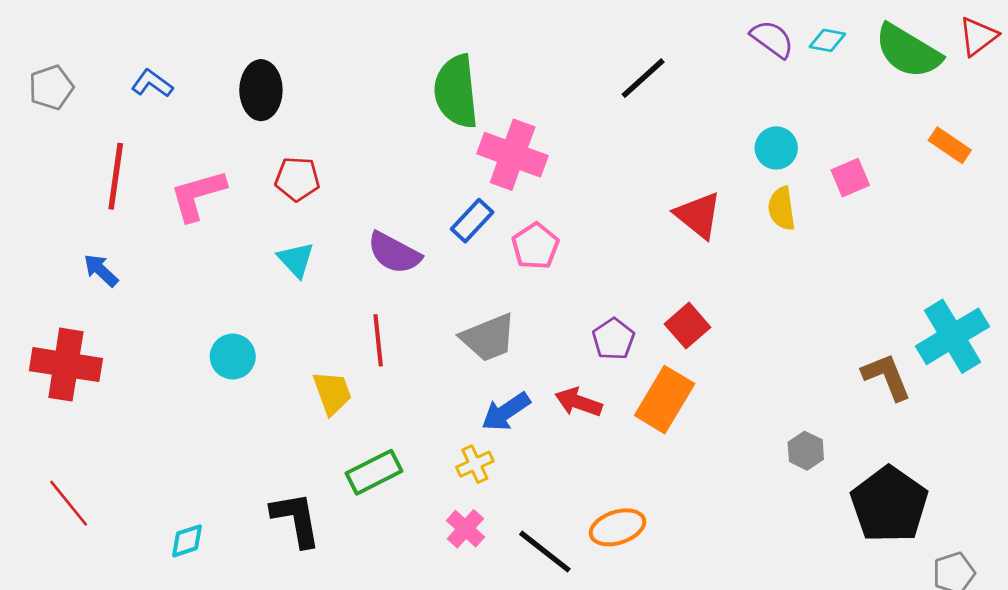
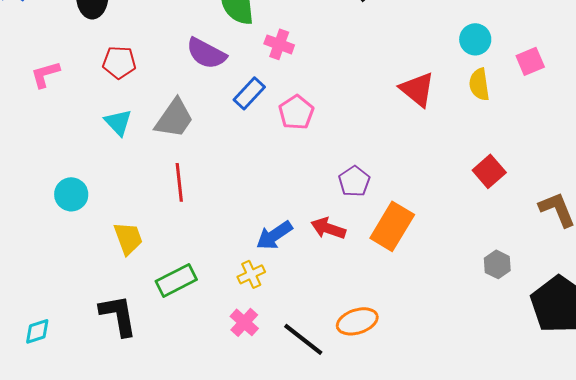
pink cross: (513, 155) -> (279, 44), size x0.6
pink L-shape: (198, 195) -> (45, 74), size x0.7
purple semicircle: (394, 253) -> (206, 53), moved
red square: (687, 326) -> (489, 171), moved
gray trapezoid: (488, 338) -> (174, 118), moved, turned -33
yellow trapezoid: (332, 393) -> (128, 238), moved

